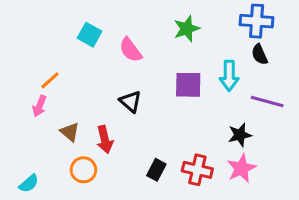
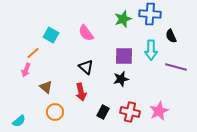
blue cross: (257, 21) -> (150, 14), moved
cyan square: (90, 35) -> (51, 35), moved
black star: (240, 135) -> (121, 79), moved
red arrow: (105, 139) -> (81, 92), moved

